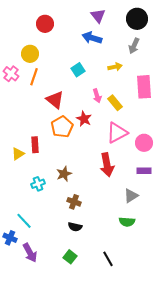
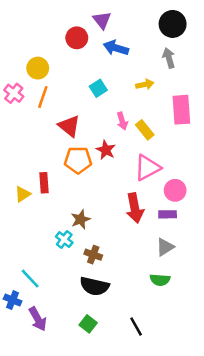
purple triangle: (98, 16) -> (102, 20), moved
red circle: (45, 24) -> (77, 38), moved
gray arrow: (134, 46) -> (169, 58), turned 140
orange pentagon: (62, 127) -> (78, 160), turned 30
pink circle: (144, 143) -> (175, 190), moved
purple rectangle: (144, 171) -> (168, 214), moved
cyan cross: (38, 184) -> (64, 239), moved, turned -32
black semicircle: (75, 227) -> (94, 286), size x1.6

